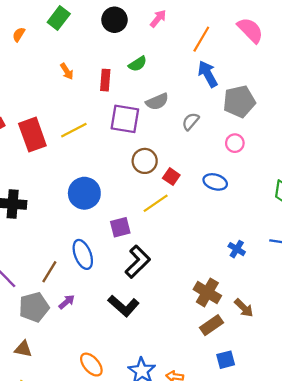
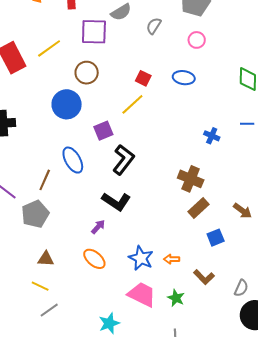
brown circle: (145, 161) -> (87, 73), moved
purple arrow: (67, 302) -> (98, 227), moved
brown arrow: (244, 308) -> (242, 211), moved
brown triangle: (23, 349) -> (46, 259), moved

